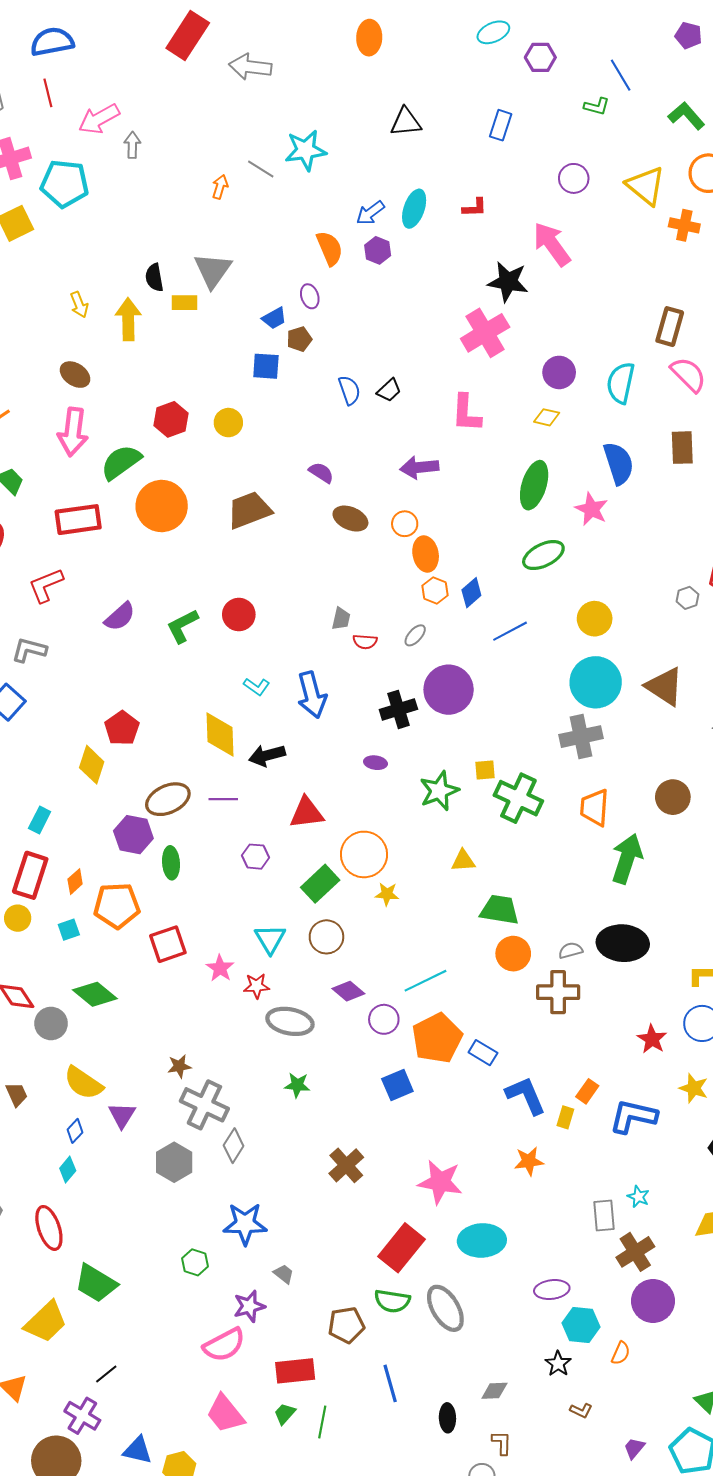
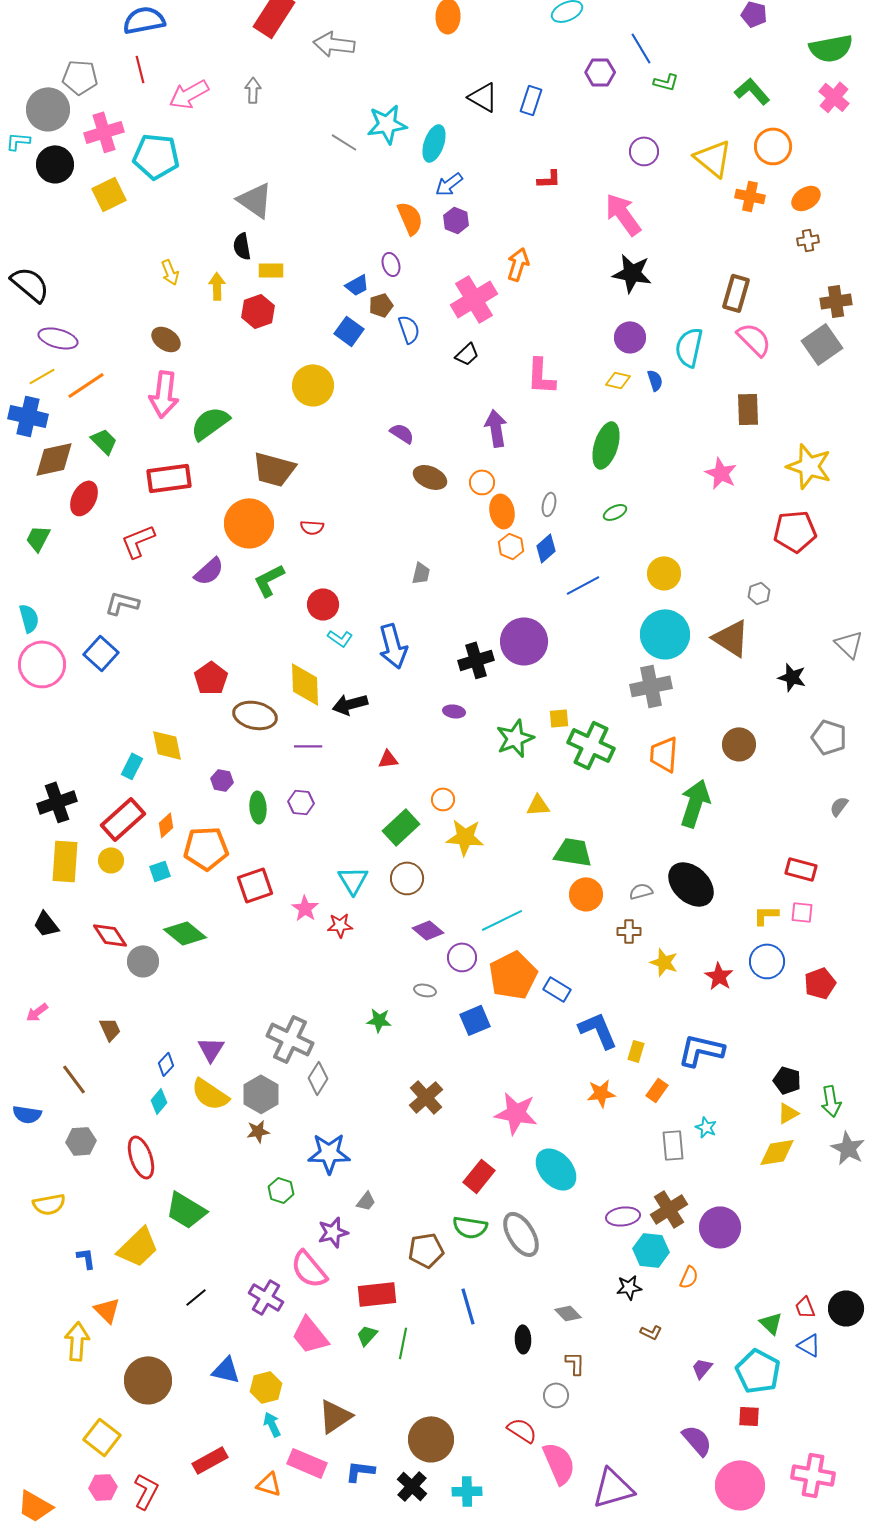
purple hexagon: (540, 57) -> (600, 72), moved
blue line: (621, 75) -> (641, 48), moved
black triangle: (406, 122) -> (483, 97), turned 36
blue rectangle: (501, 125) -> (531, 100), moved
gray arrow: (132, 145) -> (253, 90), moved
orange arrow: (220, 187) -> (518, 264), moved, size x1.4
cyan ellipse: (414, 209) -> (434, 143), moved
gray triangle: (213, 270) -> (255, 200), moved, turned -30
black star: (508, 282) -> (632, 273), moved
yellow arrow: (128, 319) -> (217, 286), size x0.7
pink cross: (485, 333) -> (474, 299), moved
blue square: (266, 366) -> (349, 331), turned 32
blue semicircle: (349, 390) -> (409, 329), moved
red hexagon: (171, 419) -> (258, 311), moved
yellow circle: (228, 423) -> (313, 385), size x1.5
blue semicircle: (619, 463) -> (655, 380), moved, size x0.5
purple arrow: (419, 467) -> (496, 428), turned 87
orange circle: (162, 506) -> (249, 523), moved
pink star: (591, 509) -> (721, 473), moved
brown trapezoid: (249, 510) -> (274, 469), moved, turned -144
green ellipse: (543, 555) -> (615, 512), size x0.6
gray hexagon: (687, 598) -> (759, 593), moved
red circle: (239, 615) -> (323, 604), moved
gray ellipse: (415, 635) -> (549, 504), moved, turned -30
red semicircle: (365, 642) -> (312, 527), moved
yellow diamond: (92, 765) -> (167, 745), moved, turned -30
brown ellipse: (168, 799) -> (255, 715), moved, turned 36
red triangle: (307, 813) -> (388, 759), size x0.6
purple hexagon: (133, 835) -> (222, 780), size x0.6
orange circle: (364, 854) -> (443, 799), size x0.5
purple hexagon: (256, 857) -> (301, 802), moved
red rectangle: (30, 875) -> (123, 819), turned 30
yellow star: (387, 894) -> (465, 837), size x1.6
black ellipse: (623, 943) -> (691, 884), turned 39
brown cross: (558, 992) -> (629, 931), size x0.6
gray ellipse: (290, 1021) -> (425, 990), moved, size x0.5
brown star: (179, 1066) -> (258, 1131), moved
yellow semicircle: (83, 1083) -> (210, 1094), moved
yellow star: (694, 1088) -> (664, 962), moved
orange rectangle: (587, 1091) -> (657, 1090), moved
cyan ellipse: (482, 1240) -> (556, 1169), turned 51
red rectangle: (402, 1248) -> (479, 1176), size x0.7
brown cross: (635, 1252) -> (669, 1209), moved
gray trapezoid: (284, 1274) -> (366, 1201), turned 90
pink semicircle: (224, 1345) -> (309, 1269), turned 78
black star: (558, 1364) -> (629, 1287), turned 30
gray diamond: (494, 1391) -> (568, 1313), turned 48
purple cross: (82, 1416) -> (266, 1297), moved

